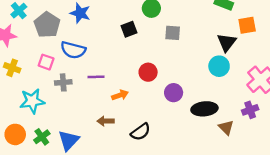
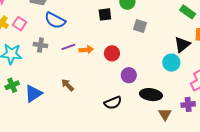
pink square: (46, 62) -> (20, 24), moved
purple line: (96, 77) -> (68, 47), turned -32
orange arrow: (120, 95) -> (86, 50), moved
brown arrow: (106, 121) -> (67, 85), turned 32
black semicircle: (141, 132) -> (113, 103), moved

